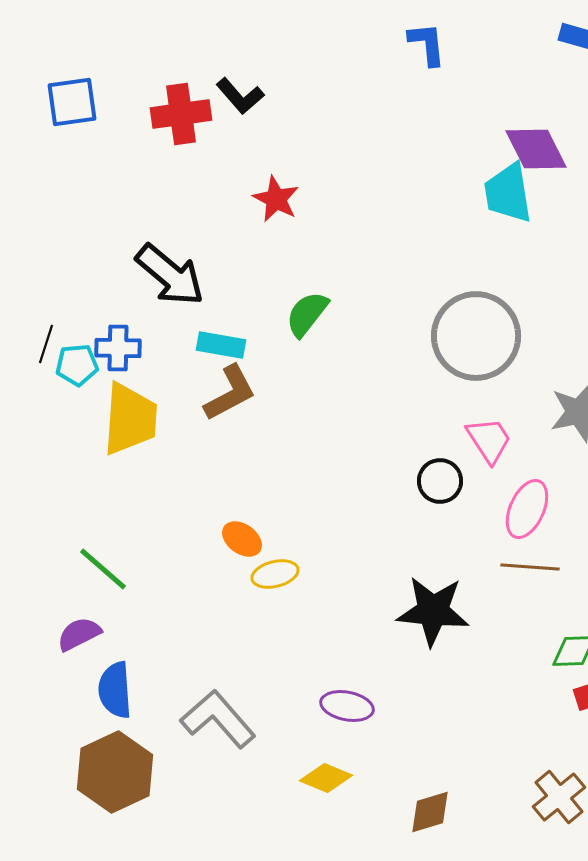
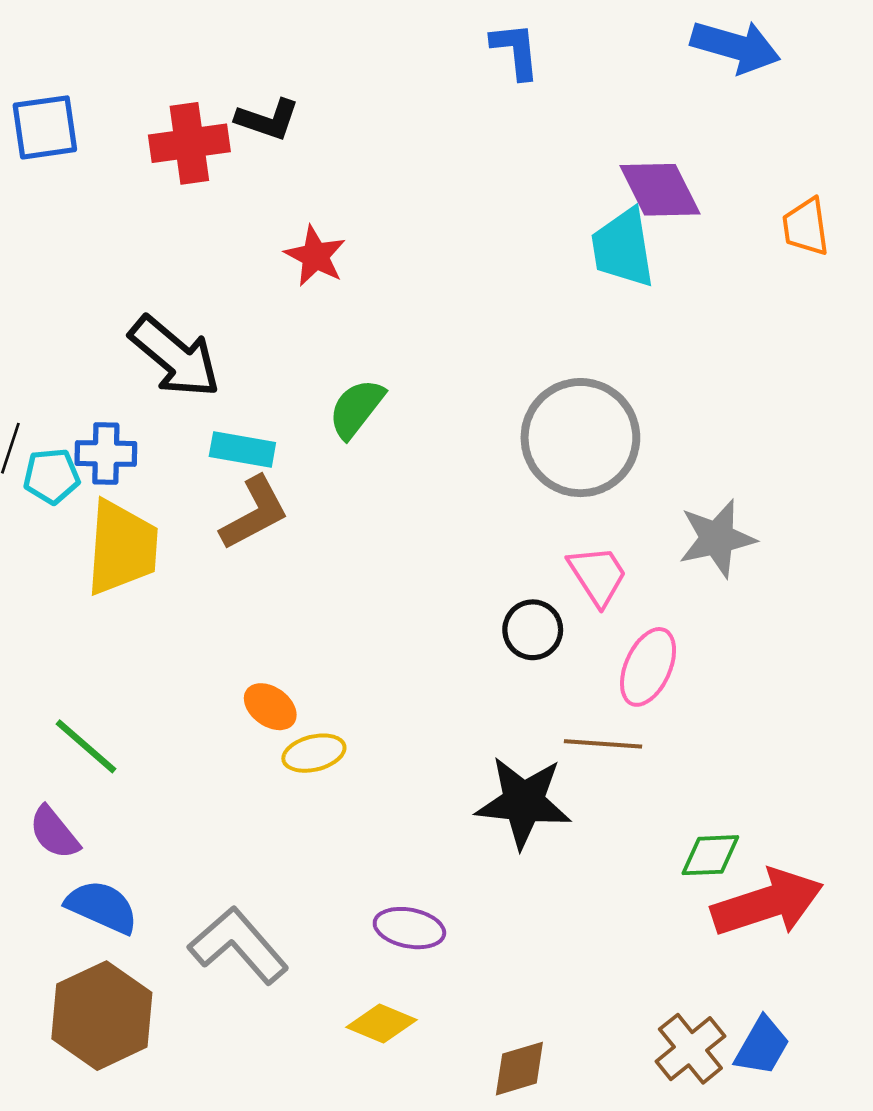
black L-shape: (240, 96) -> (268, 119), turned -30
brown line: (530, 567) -> (603, 744), moved
purple semicircle: (79, 634) -> (54, 833), turned -102
blue semicircle: (115, 690) -> (102, 907), turned 118

